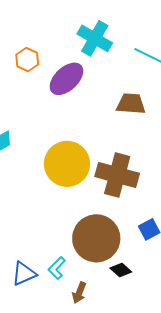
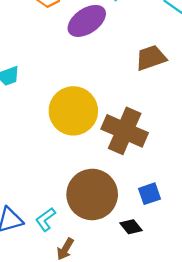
brown trapezoid: (131, 104) -> (151, 58), turned -32
black diamond: (121, 270) -> (131, 227), moved

